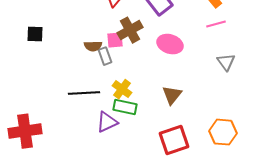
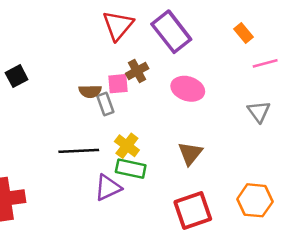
pink line: (216, 24) -> (265, 63), moved
brown cross: (130, 30) -> (137, 71), size x0.7
black square: (35, 34) -> (17, 76), turned -30

